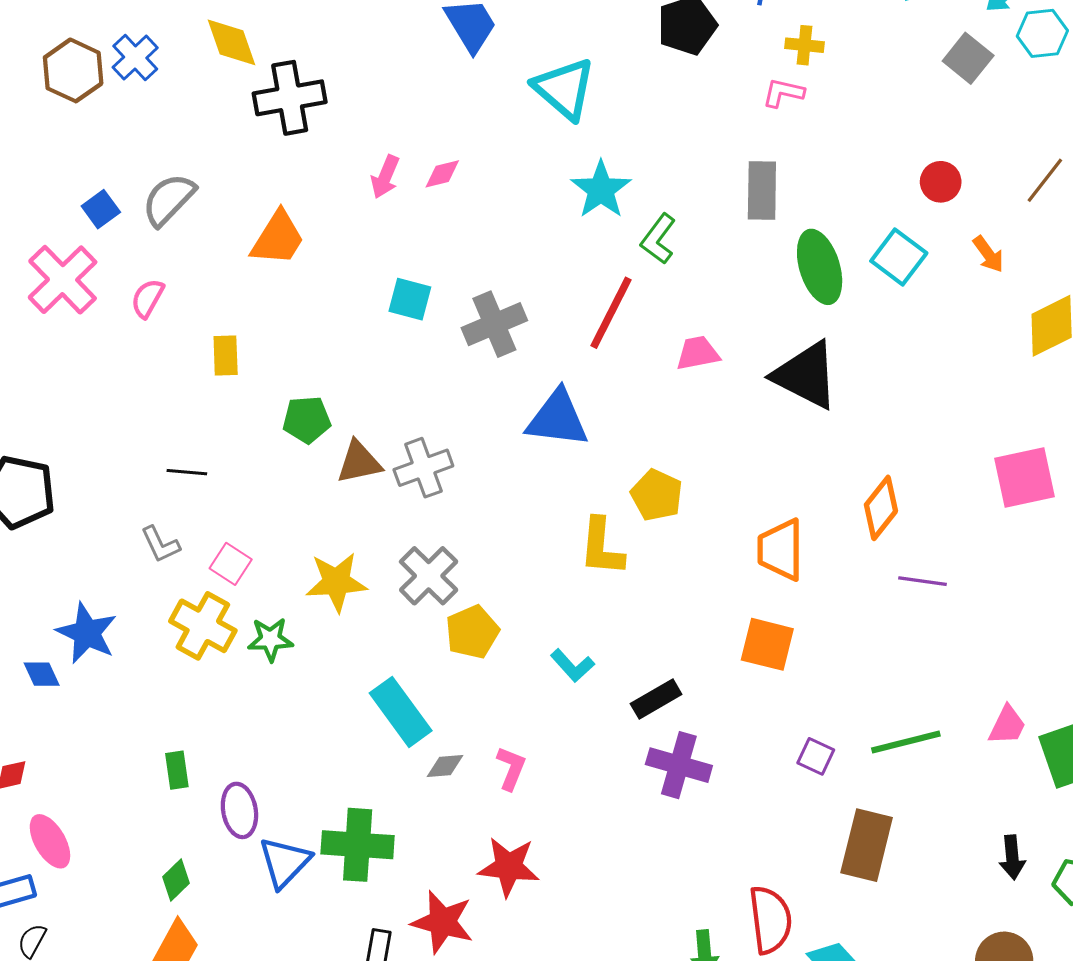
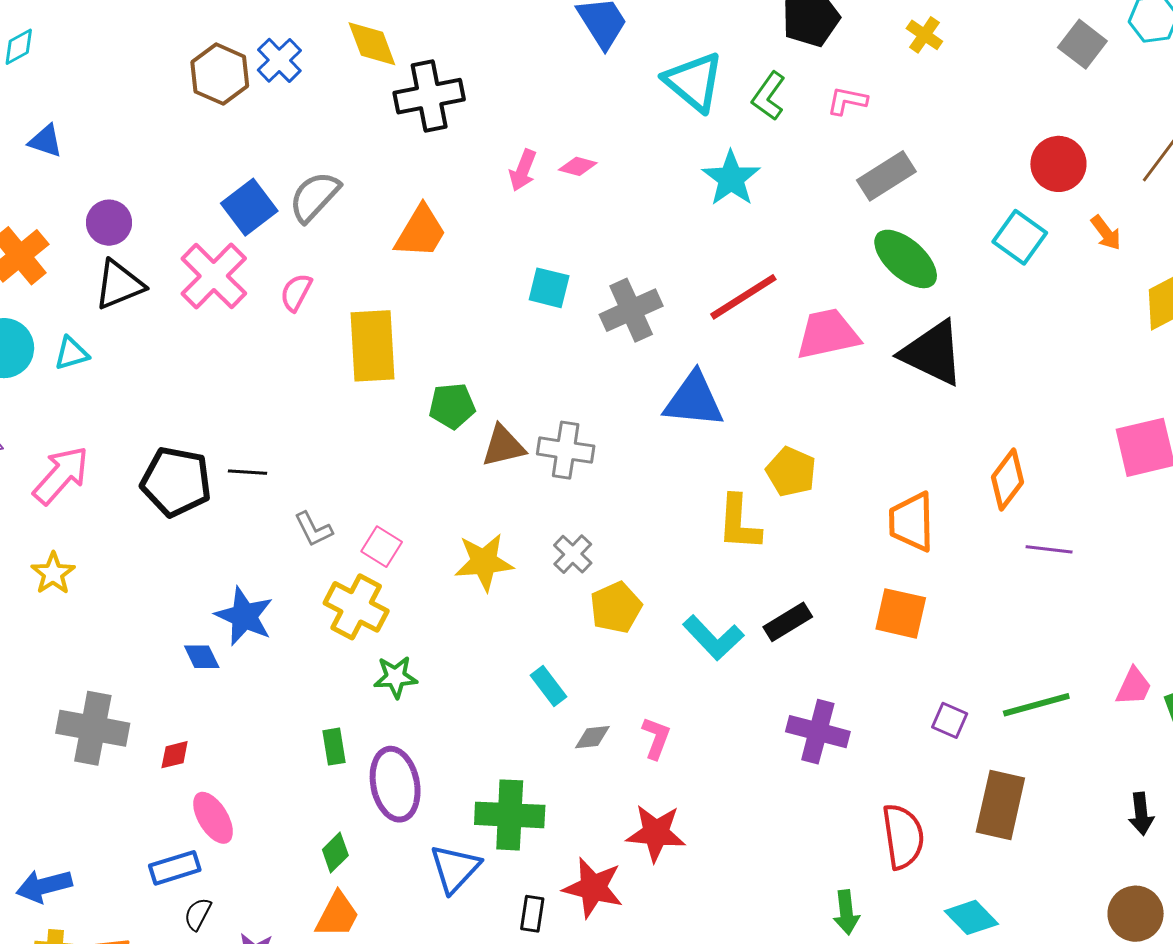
yellow cross: (804, 45) -> (924, 35), turned 30
pink L-shape: (783, 93) -> (847, 101), moved
pink diamond: (442, 174) -> (578, 166), turned 30
red circle: (941, 182) -> (1058, 164), size x1.4
gray rectangle: (762, 190) -> (886, 176), turned 58
blue square: (101, 209) -> (249, 207), size x1.5
green L-shape: (658, 239) -> (769, 96), moved
green ellipse: (820, 267) -> (906, 259), moved, turned -30
red line: (611, 313) -> (743, 297), turned 32
pink trapezoid: (698, 353) -> (828, 334), size x1.5
yellow rectangle: (226, 356) -> (373, 346), size x1.8
gray cross: (423, 468) -> (566, 450), turned 30
black line: (187, 472) -> (247, 472), moved
gray cross: (429, 576) -> (573, 554), size x0.7
green star: (270, 639) -> (396, 677), moved
cyan L-shape: (572, 665) -> (713, 638), size x1.4
black rectangle: (656, 699) -> (788, 622), moved
cyan rectangle: (401, 712) -> (549, 686), size x0.6
purple ellipse: (239, 810) -> (395, 784), size x1.4
blue triangle: (285, 862) -> (455, 868), moved
red semicircle: (770, 920) -> (903, 836), moved

